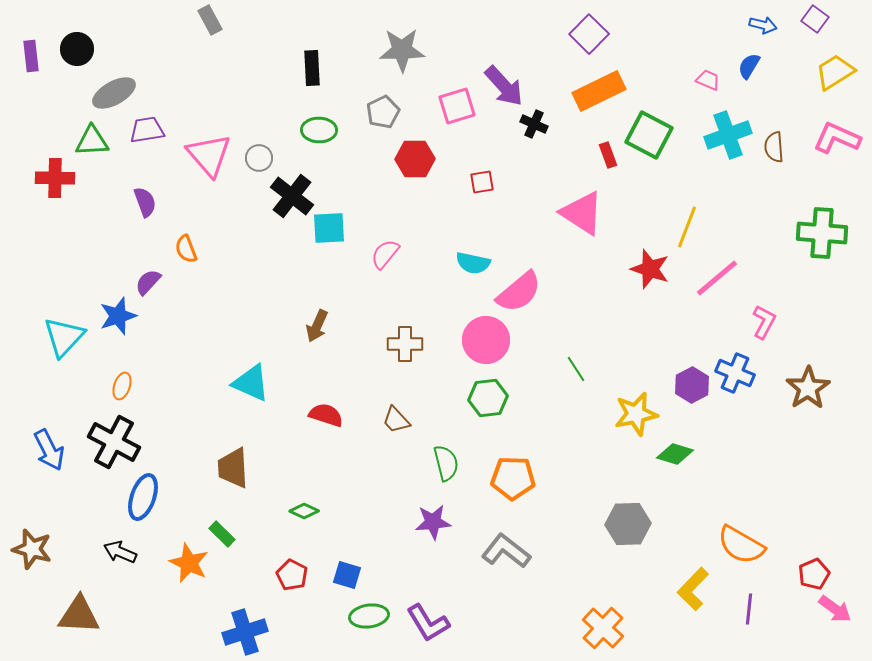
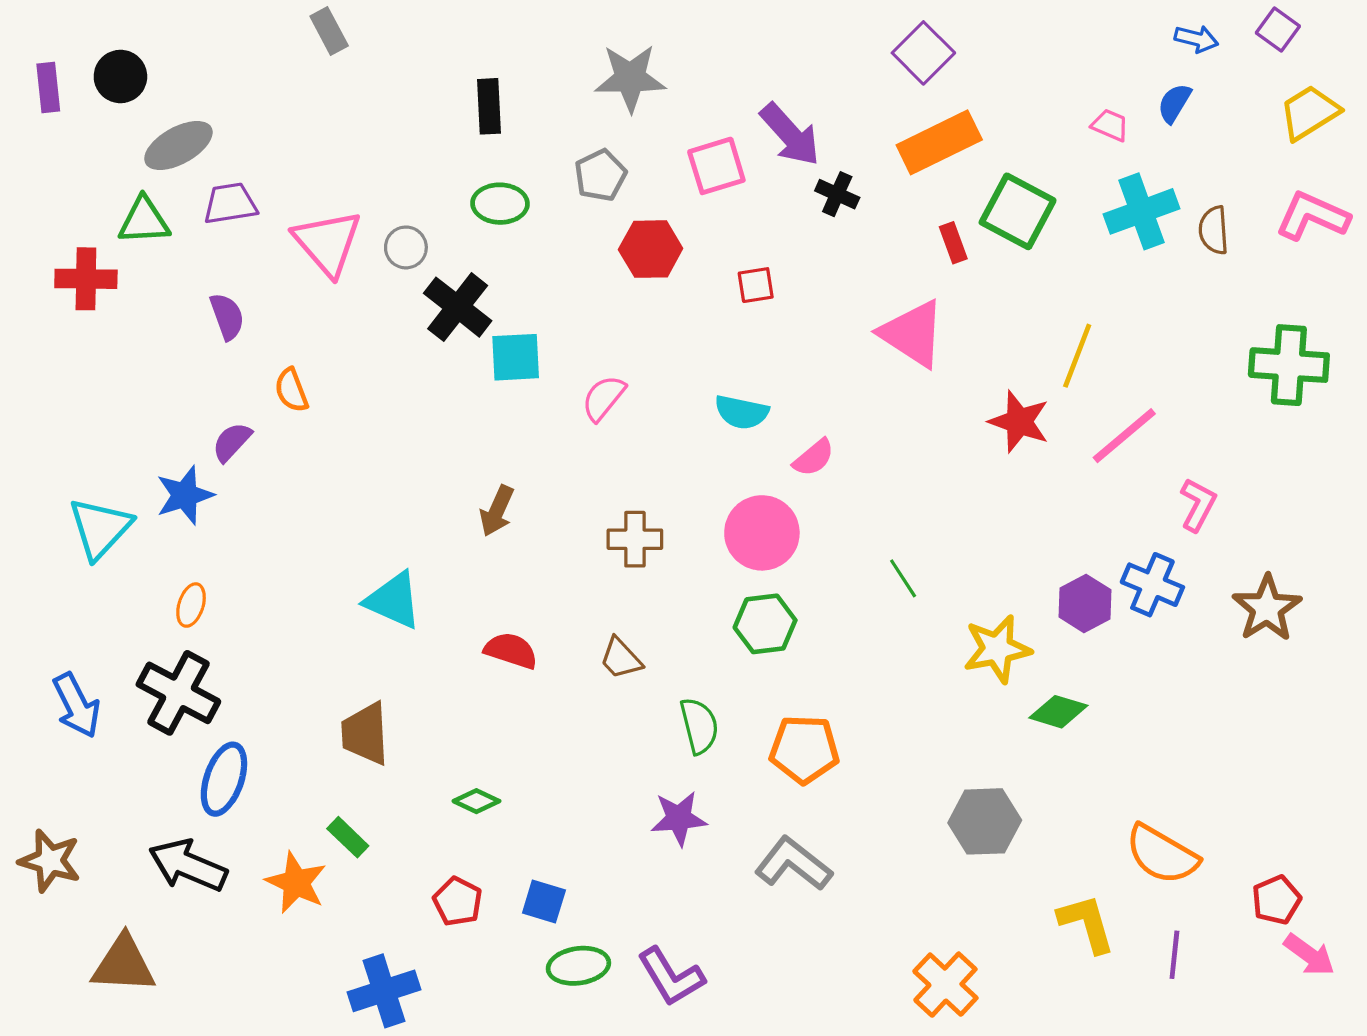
pink semicircle: (519, 292) -> (814, 458), size x0.6
black arrow: (120, 552) -> (188, 865), size x1.5
yellow L-shape: (693, 589) -> (1087, 923), turned 120

